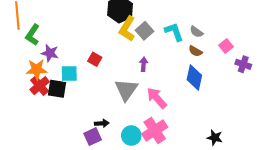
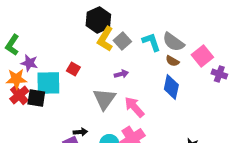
gray semicircle: (196, 32) -> (173, 42), size x1.6
pink square: (226, 46) -> (202, 56), size x1.5
purple arrow: (143, 64) -> (121, 74), turned 72
cyan square: (69, 73) -> (48, 83), size x1.5

